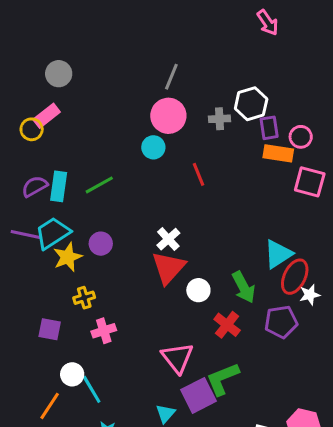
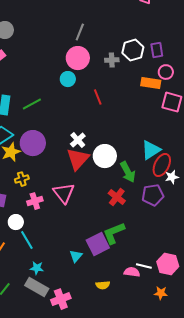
purple rectangle: (269, 128) -> (157, 50), moved
purple circle: (101, 244) -> (33, 143), size x1.6
white circle: (198, 290) -> (105, 156), moved, size x1.5
pink triangle: (177, 358) -> (64, 193), moved
white circle: (72, 374) -> (16, 222), moved

